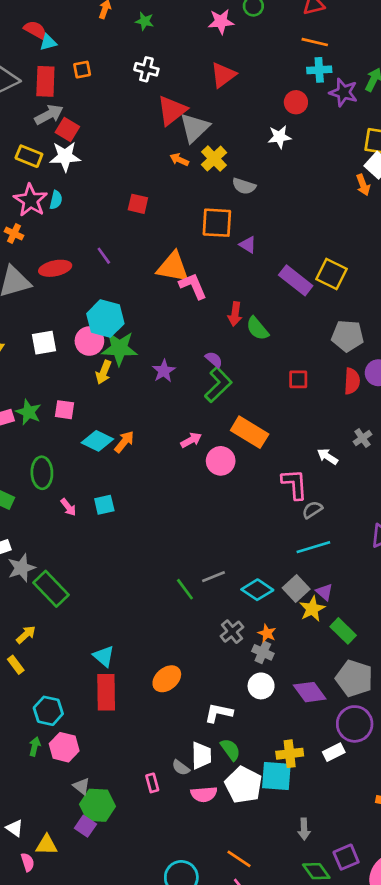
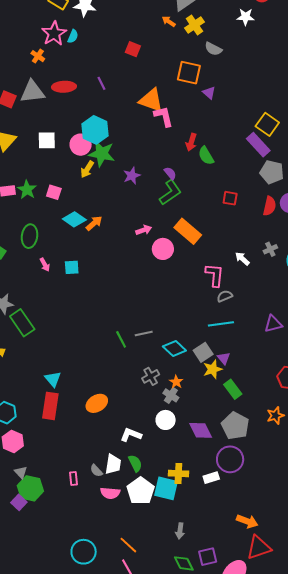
purple rectangle: (296, 280) -> (258, 145), moved

